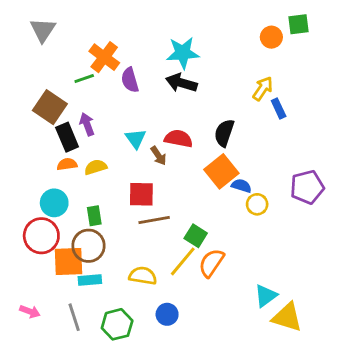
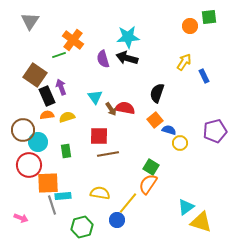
purple semicircle: (130, 80) -> (103, 59), moved
blue rectangle: (279, 109) -> (204, 76), moved
red semicircle: (179, 139) -> (125, 108), moved
orange square: (221, 171) -> (155, 120), size x0.7
green square: (196, 236) -> (151, 167), moved
brown circle: (88, 246) -> (23, 130), moved
yellow line: (183, 261) -> (128, 203), moved
gray line: (74, 317) -> (52, 205), moved

